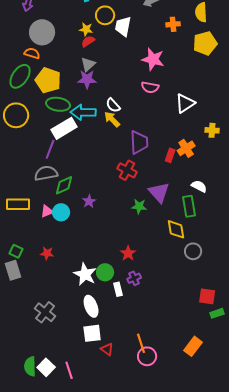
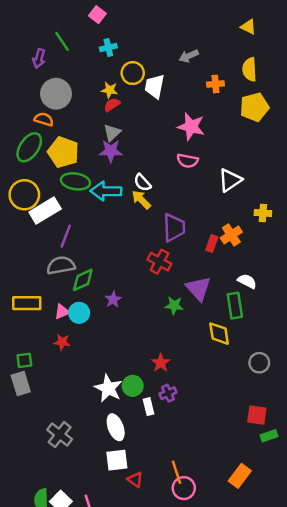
white rectangle: (64, 128) -> (45, 211), moved
green square: (16, 251) -> (24, 360), turned -32
gray circle: (193, 251) -> (259, 363), moved
red star: (47, 253) -> (62, 342), moved

